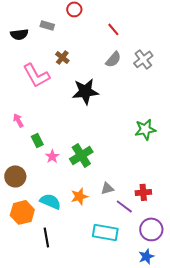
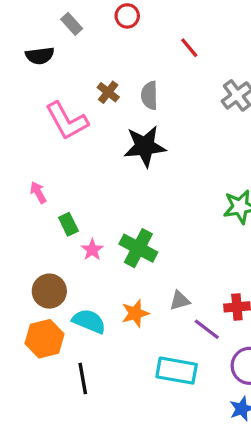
gray rectangle: (47, 25) -> (72, 24), moved, turned 32
gray semicircle: (113, 59) -> (149, 95), moved, turned 138
green cross: (81, 155) -> (138, 248), turned -30
brown circle: (15, 176) -> (49, 291), moved

